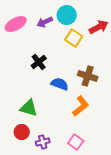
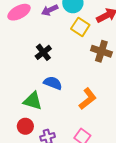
brown cross: (88, 76) -> (101, 51), moved
blue semicircle: (60, 84) -> (53, 83), moved

